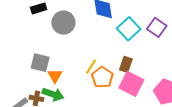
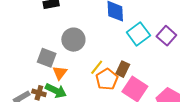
gray circle: (63, 23) -> (73, 40), moved
brown rectangle: (126, 64) -> (123, 69), moved

